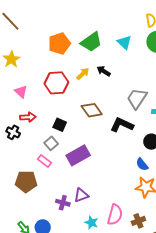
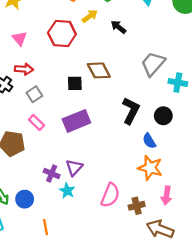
yellow arrow: (83, 74) -> (90, 16), moved
black square: (60, 125) -> (75, 83), moved, turned -32
black L-shape: (122, 125) -> (131, 111), moved, turned 85
gray square: (51, 143) -> (34, 94), moved
purple triangle: (81, 195) -> (74, 168), turned -35
cyan star: (91, 223) -> (67, 191), moved

